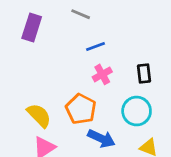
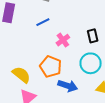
blue line: (96, 46) -> (43, 22), moved

